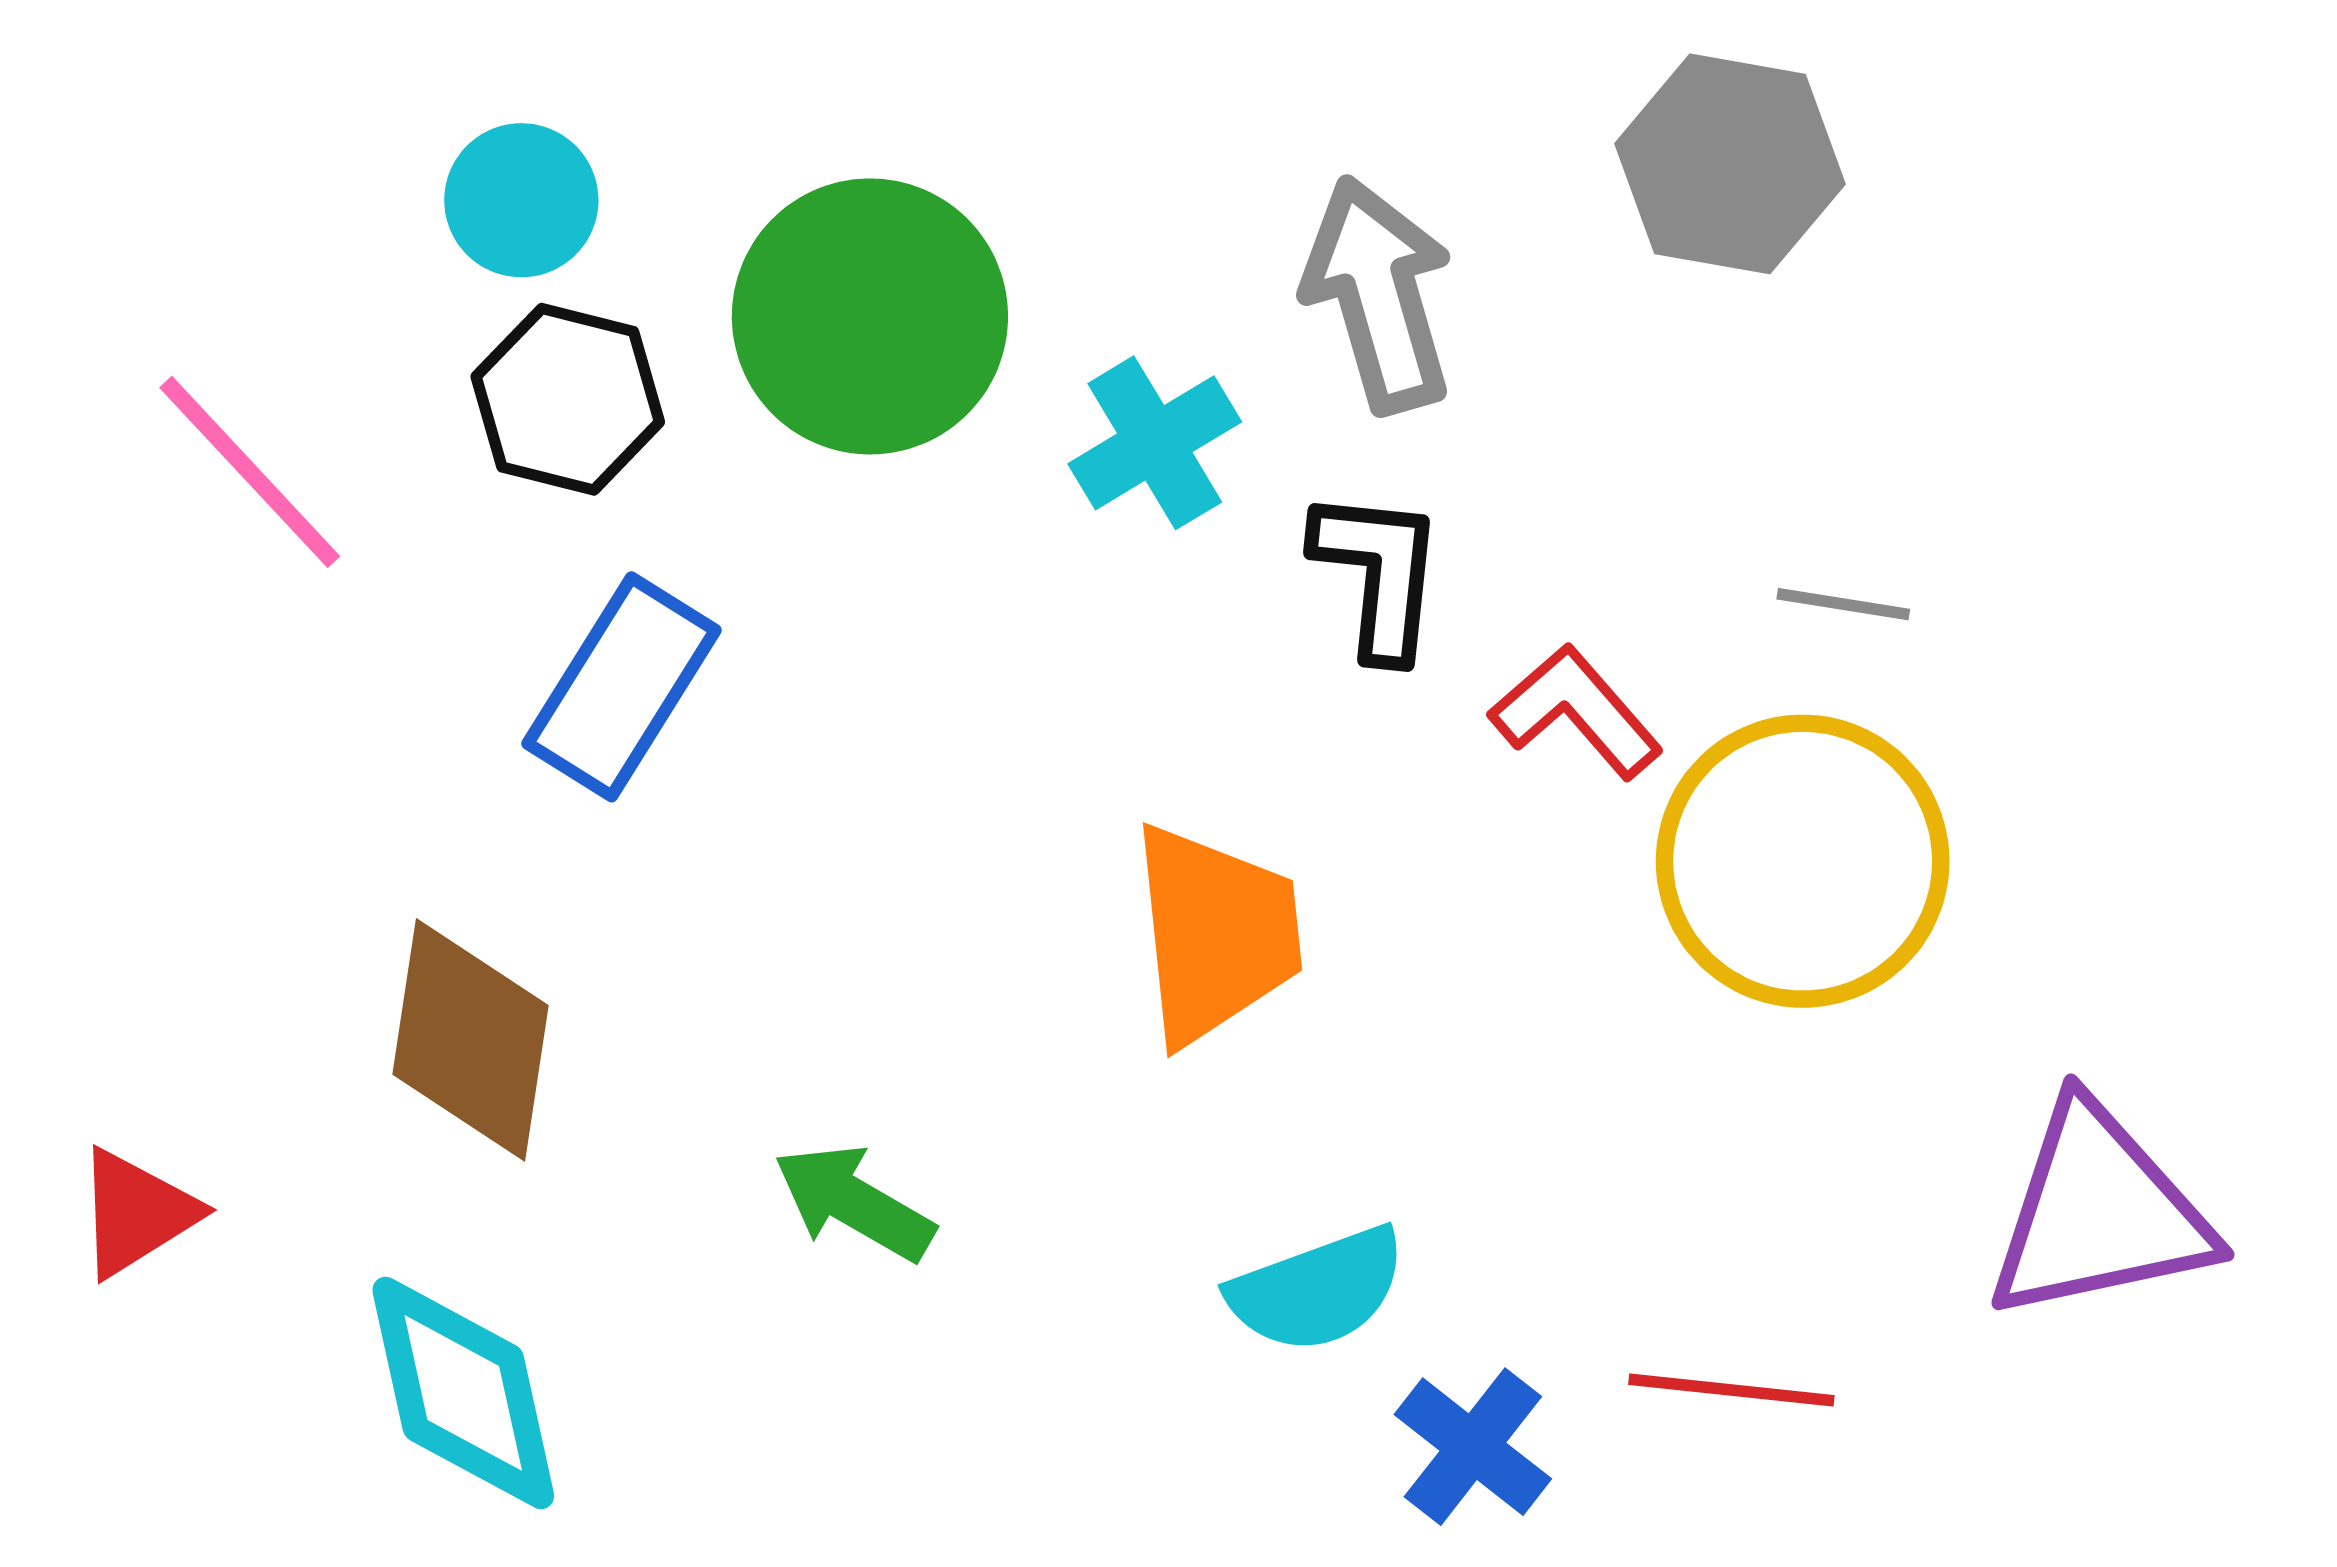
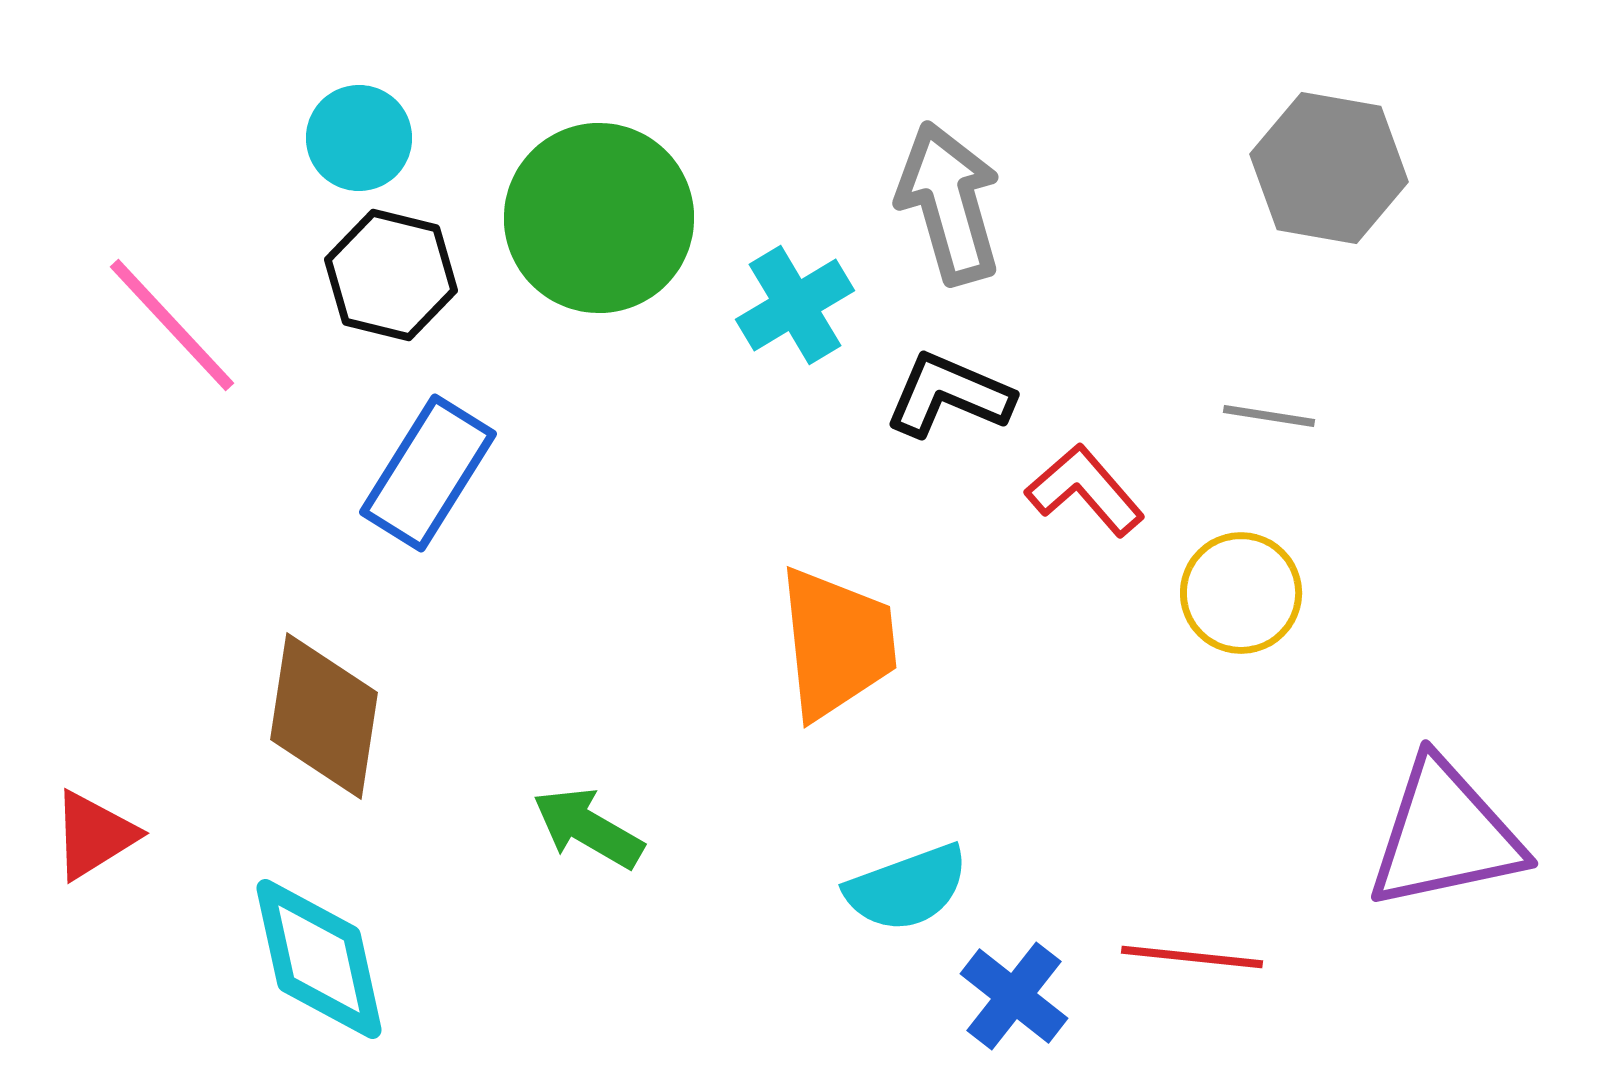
gray hexagon: (1730, 164) -> (1329, 168), moved
black L-shape: (1378, 574) -> (949, 395), turned -73
yellow circle: (1803, 861) -> (1241, 593), size x0.6

